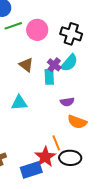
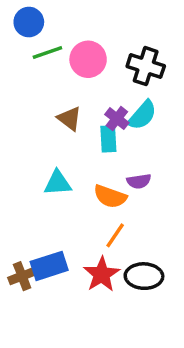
orange semicircle: (77, 122) -> (110, 196), moved
orange line: (56, 143) -> (115, 235), moved, turned 56
blue rectangle: (31, 170) -> (49, 266), moved

